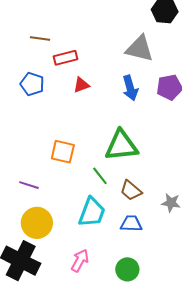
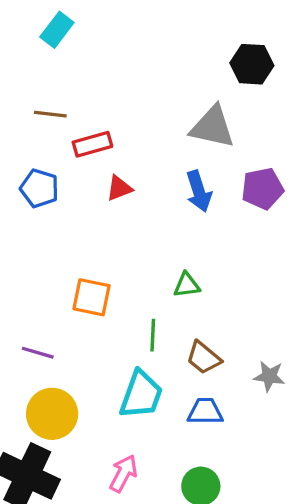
green triangle: (121, 146) -> (187, 285), size x0.5
green line: (100, 176) -> (153, 335), turned 42

